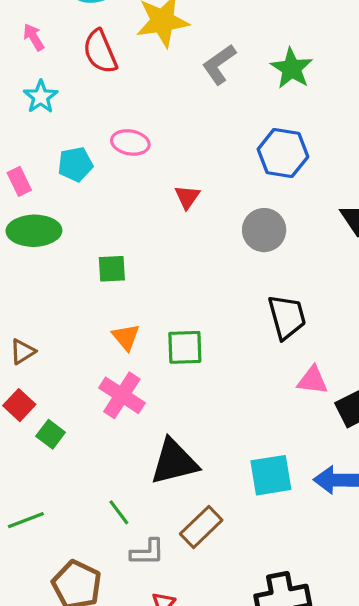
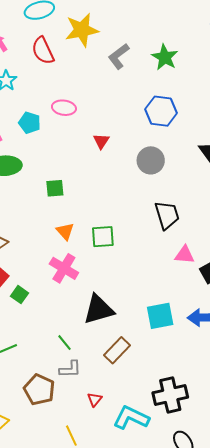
cyan pentagon: (75, 164) -> (30, 123), turned 30
gray L-shape: (147, 552) -> (70, 369), moved

